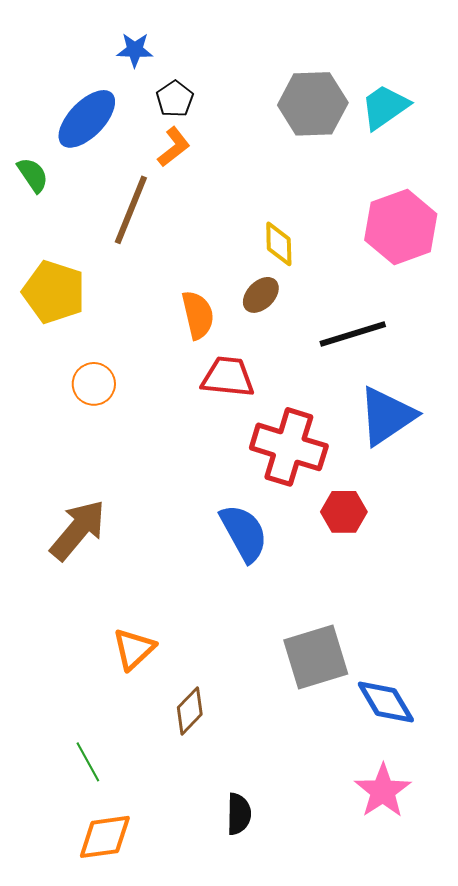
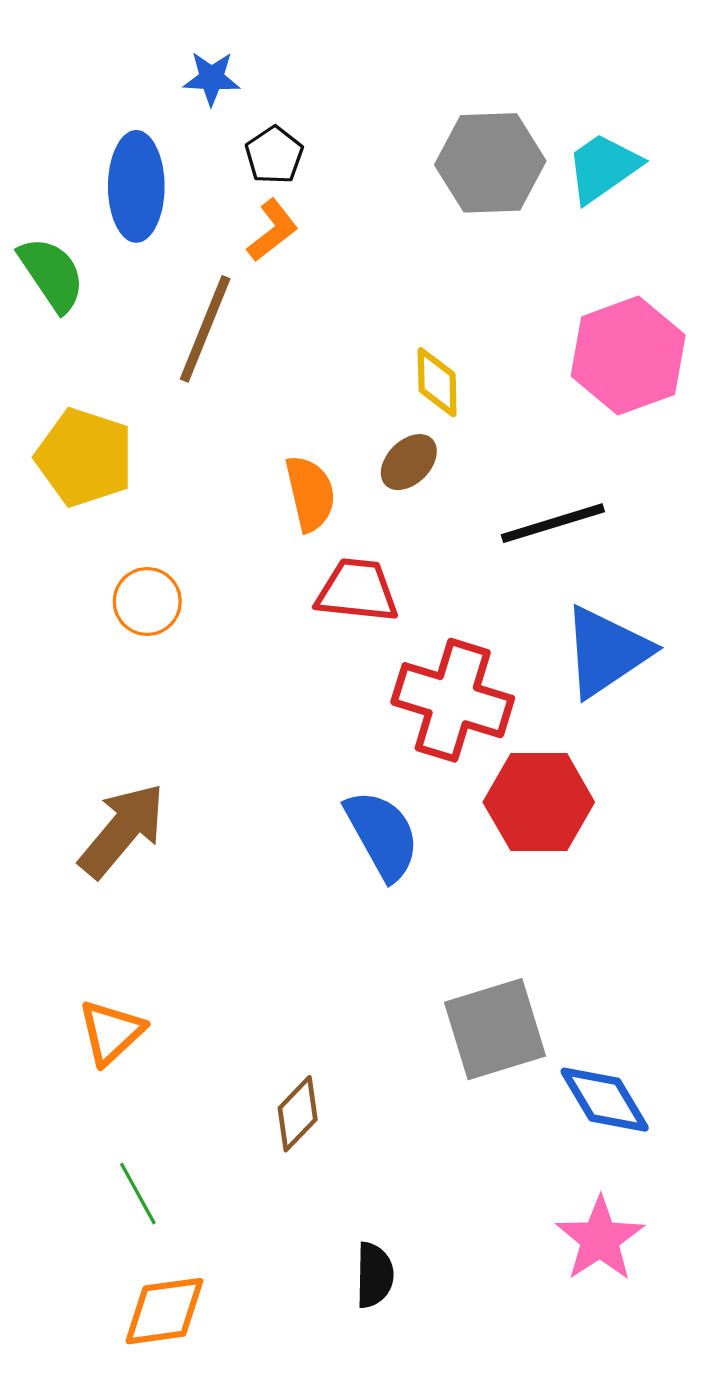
blue ellipse: (87, 119) -> (136, 186), turned -44
green semicircle: (33, 175) -> (52, 274), size x1.4
red hexagon: (344, 512) -> (539, 802), size x1.5
orange triangle: (134, 649) -> (111, 1032), moved

